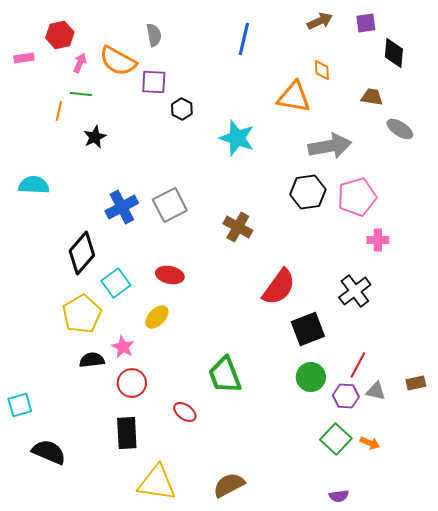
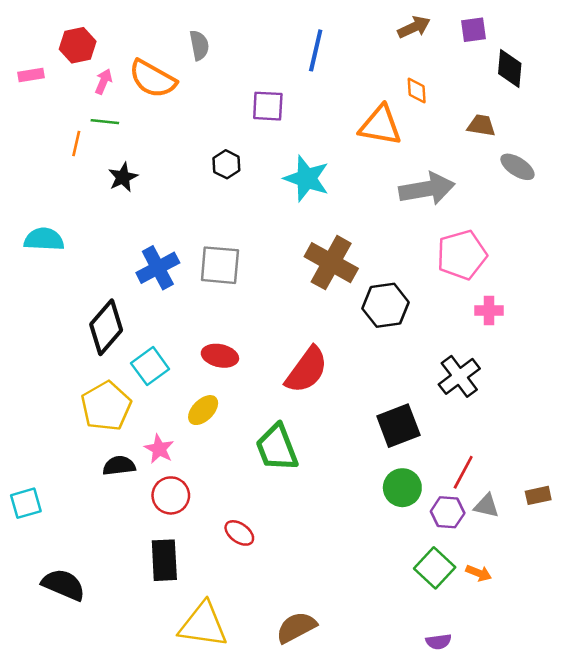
purple square: (154, 82) -> (268, 106), moved
black hexagon: (182, 109) -> (226, 164), moved
black hexagon: (308, 192) -> (386, 305), moved
gray square: (170, 205) -> (220, 265), turned 32
brown cross: (238, 227) -> (331, 263), moved, size x1.4
red semicircle: (279, 287) -> (307, 370), moved
green trapezoid: (225, 375) -> (277, 448), moved
cyan square: (20, 405) -> (26, 503), moved

